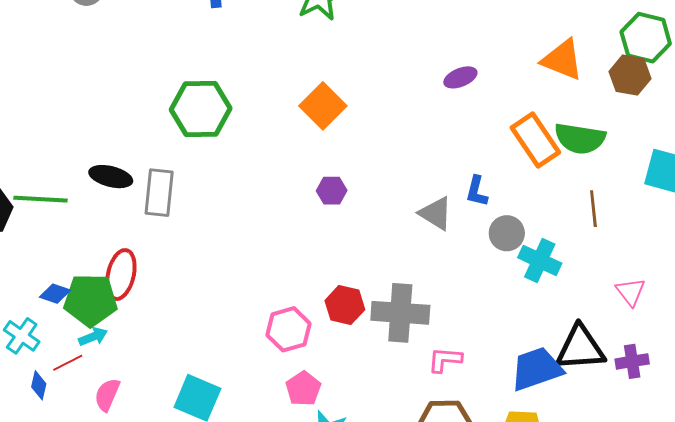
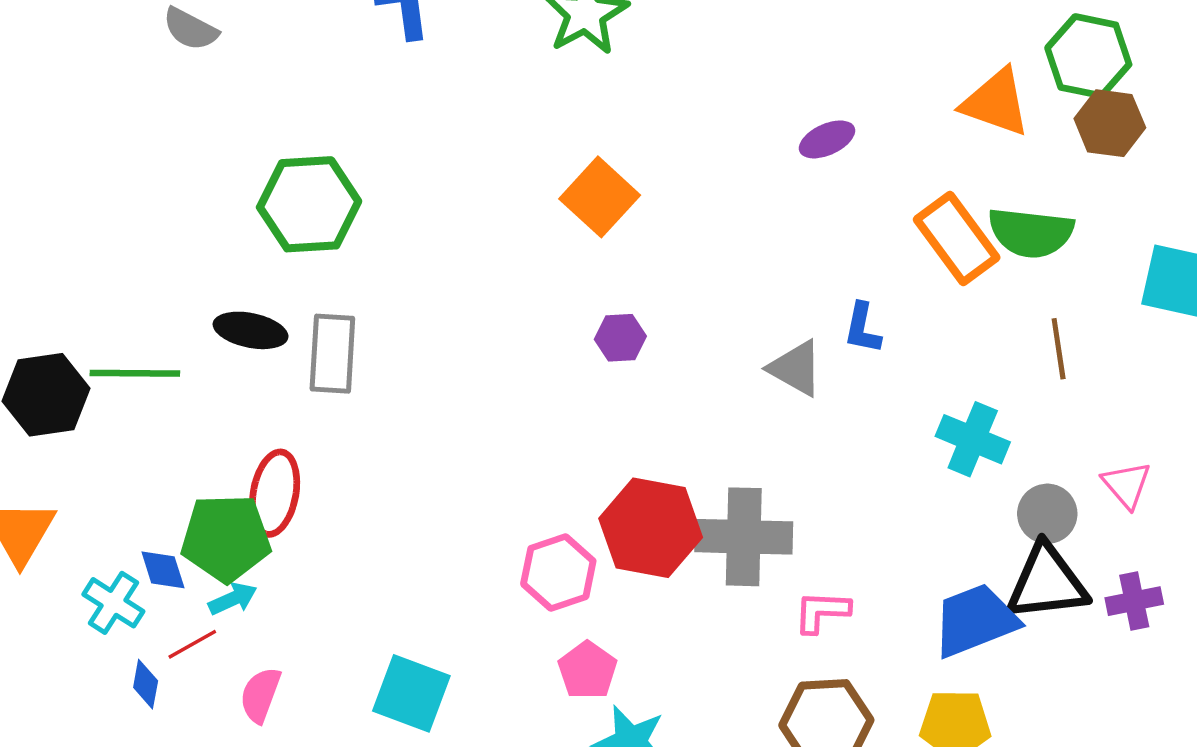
green hexagon: (646, 38) -> (1088, 56), moved
green hexagon: (201, 109) -> (309, 204), moved
gray circle: (507, 233) -> (1047, 514), moved
blue diamond: (55, 294) -> (163, 570), moved, turned 56
red hexagon: (345, 305) -> (651, 528), size x1.5

